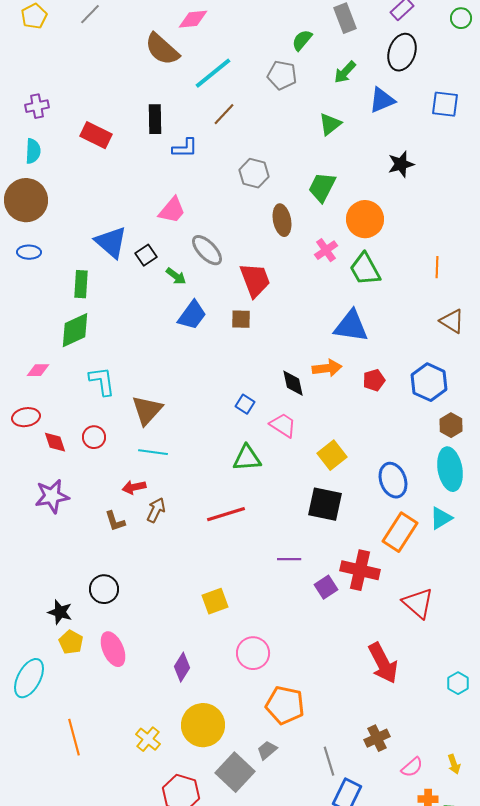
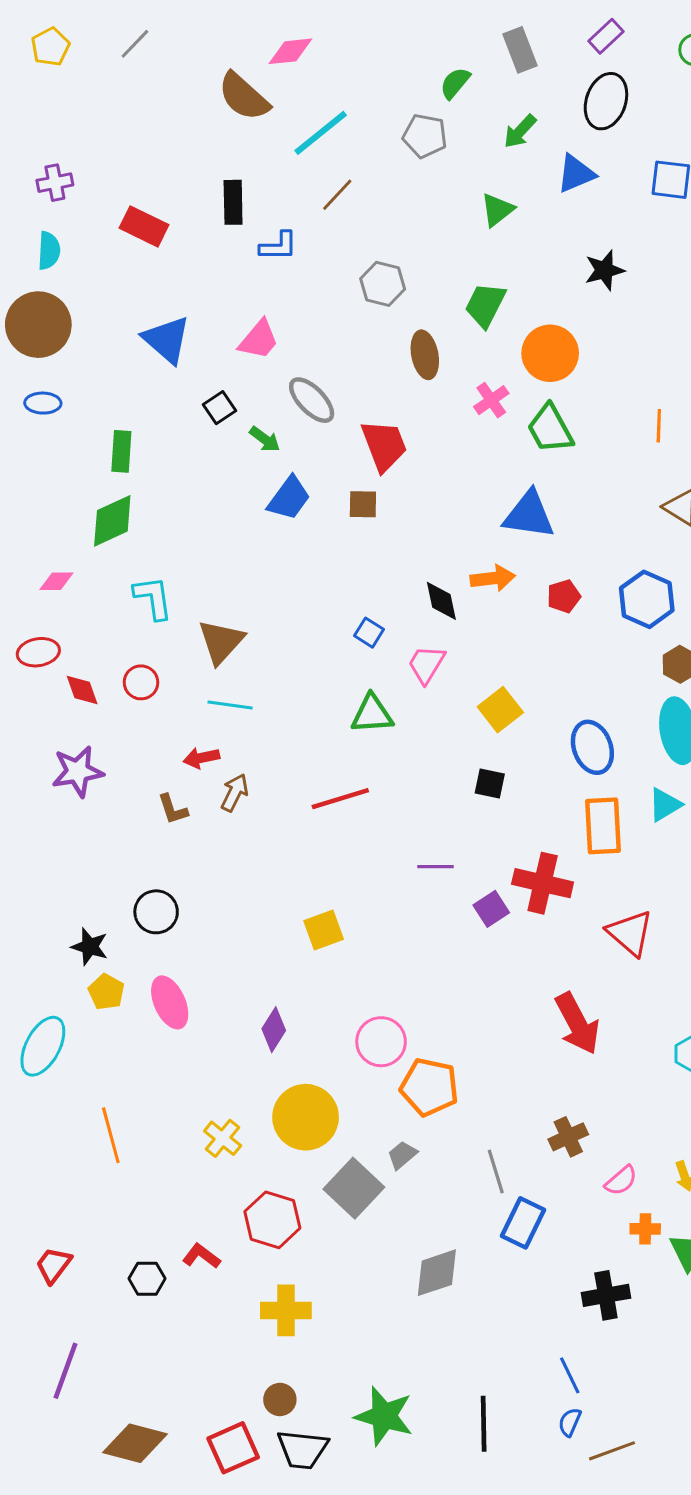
blue triangle: (111, 242) -> (167, 340), moved
pink trapezoid: (283, 425) -> (426, 664), turned -92
black square: (325, 504) -> (490, 784), size x0.6
orange rectangle: (400, 532) -> (603, 826), turned -36
pink circle: (253, 653) -> (381, 1042), moved

